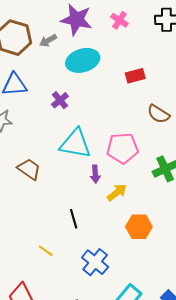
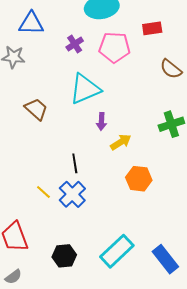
cyan triangle: (75, 144) -> (85, 89), turned -40
pink pentagon: (122, 148) -> (115, 47), moved
blue cross: (95, 262) -> (72, 194), moved

